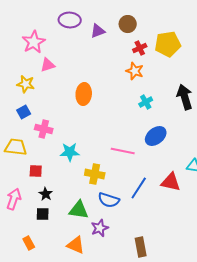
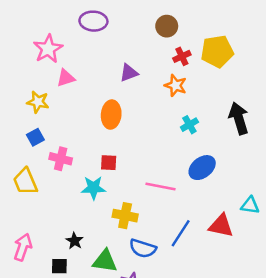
purple triangle: (98, 31) -> (129, 73), moved
yellow trapezoid: (16, 147) -> (25, 181), turned -120
red square: (36, 171) -> (109, 163), moved
black star: (46, 194) -> (75, 241), moved

